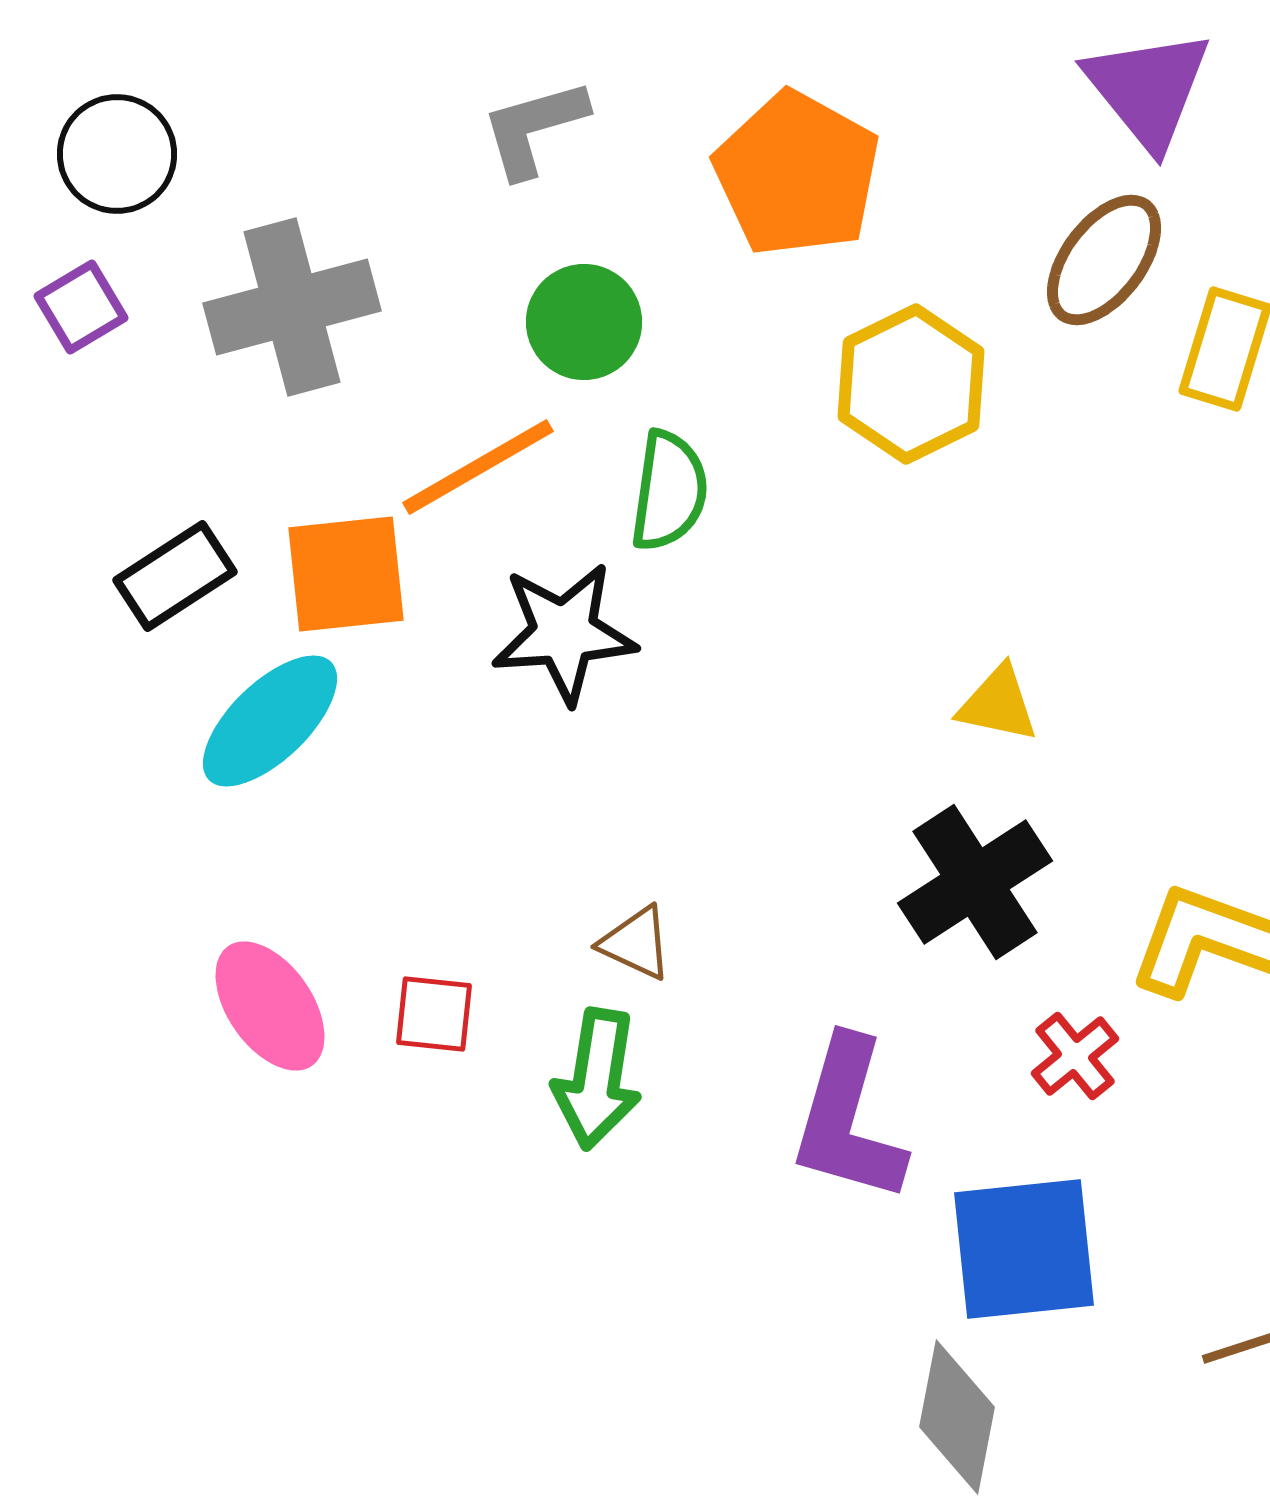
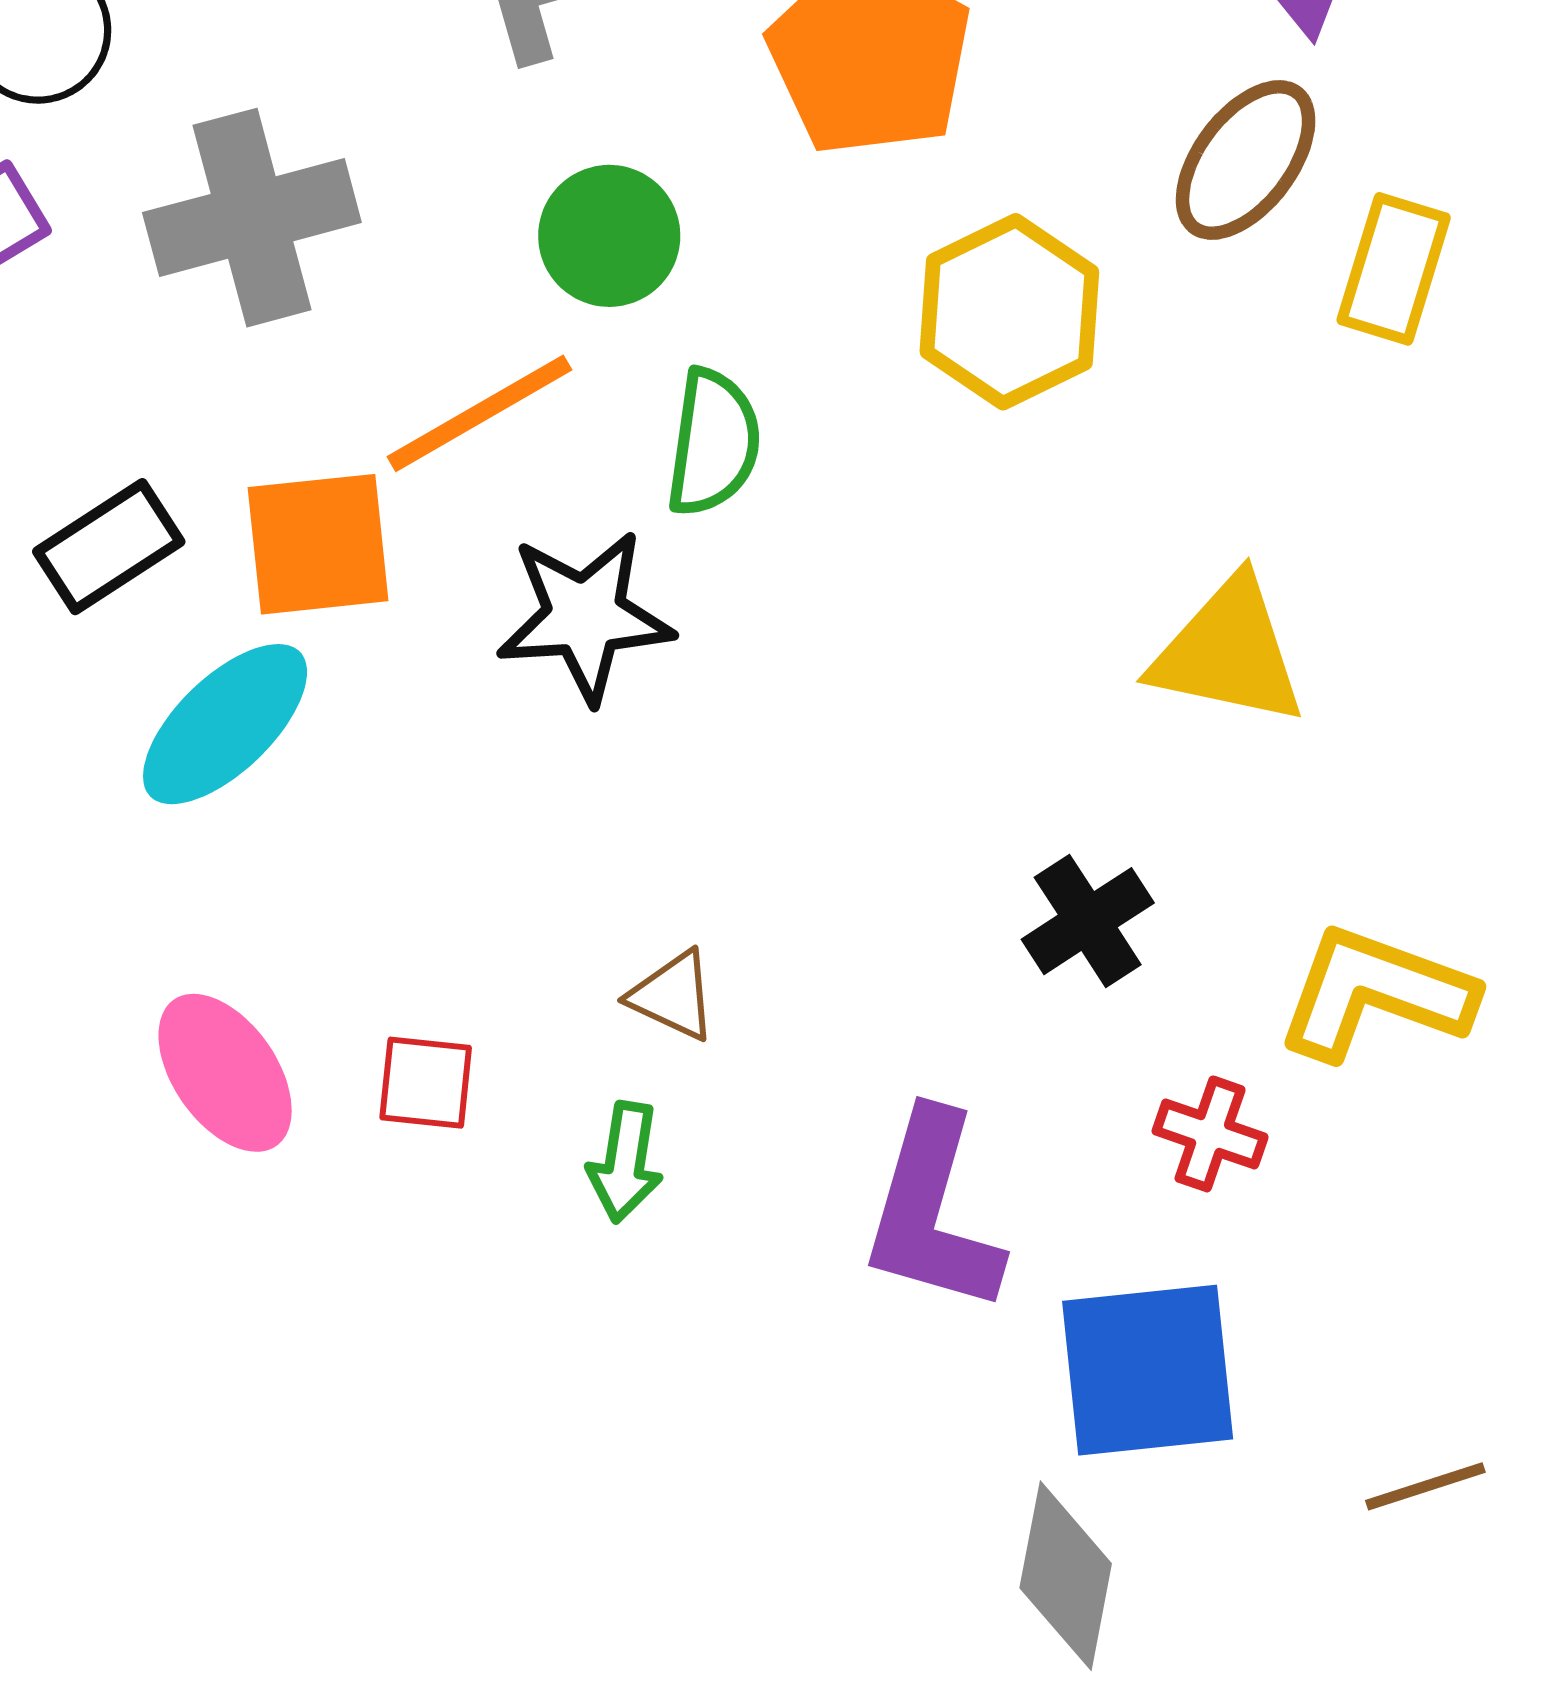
yellow triangle: (998, 704) -> (1228, 652), moved, size x1.6
black cross: (975, 882) -> (1088, 921), size x0.7
red cross: (1075, 1056) -> (1210, 1134), turned -32
green arrow: (597, 1079) -> (625, 1162), size x0.7

